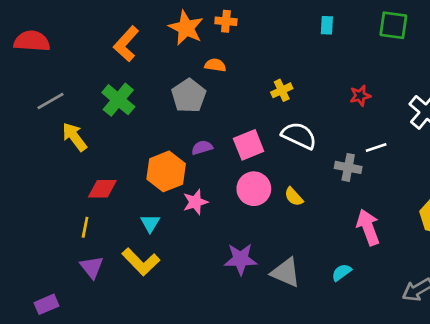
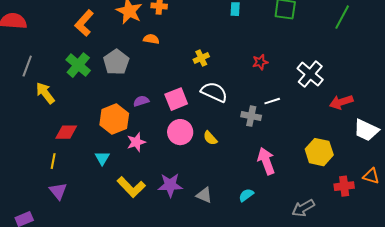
gray pentagon: (189, 96) -> (116, 62), moved
gray line: (50, 101) -> (27, 66), turned -40
yellow L-shape: (141, 262) -> (131, 187), moved
gray triangle: (286, 272) -> (204, 195), size x0.7

